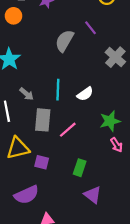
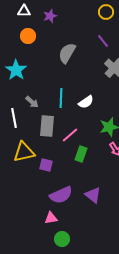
orange circle: (13, 16) -> (28, 36), moved
purple line: (90, 28) -> (103, 41), moved
green rectangle: (80, 168) -> (81, 154), moved
purple semicircle: (27, 195) -> (61, 195), moved

